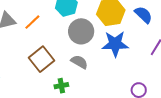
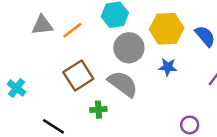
blue star: (115, 44) -> (168, 67), size x0.6
gray semicircle: (79, 62) -> (123, 84), size x1.5

